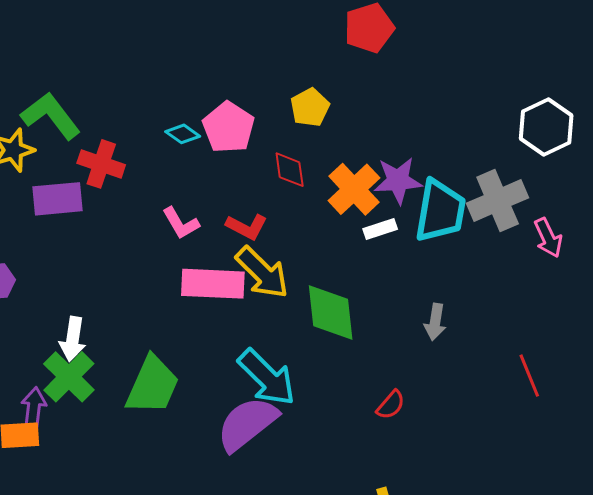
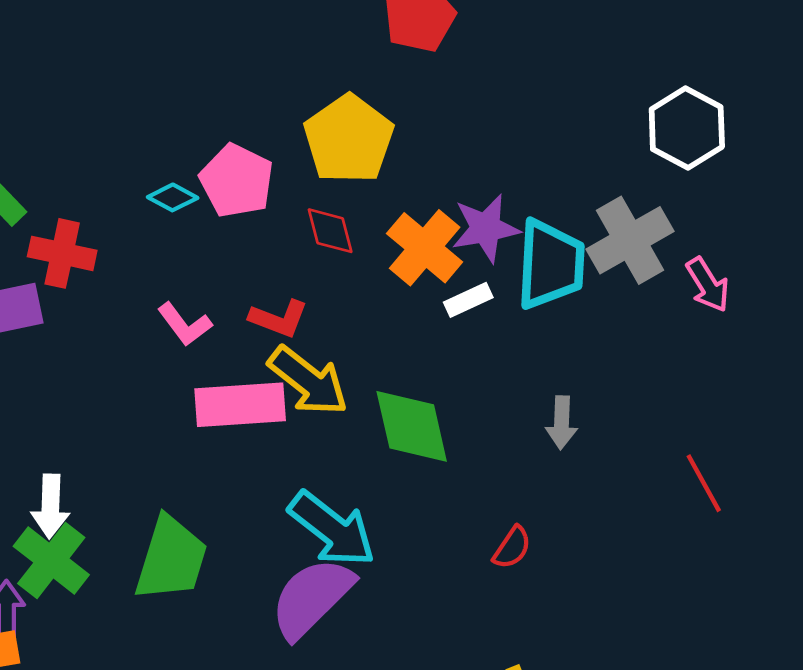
yellow pentagon: (310, 107) -> (349, 139), size x1.6

